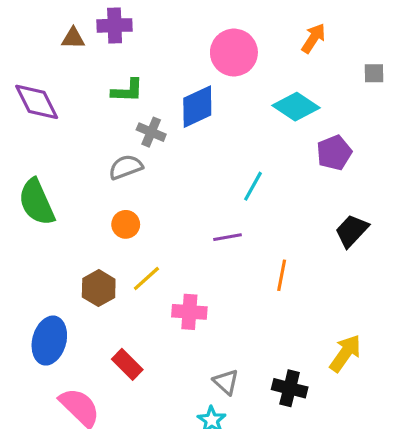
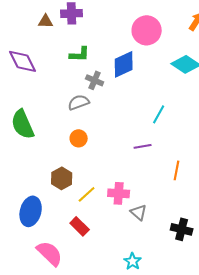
yellow line: (146, 278) -> (87, 194), moved
gray triangle: (226, 382) -> (139, 212), moved
black cross: (290, 388) -> (182, 229), moved

